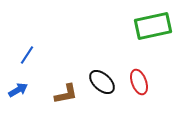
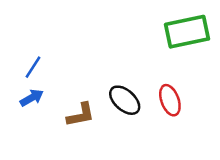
blue arrow: (18, 90) -> (32, 98), moved

